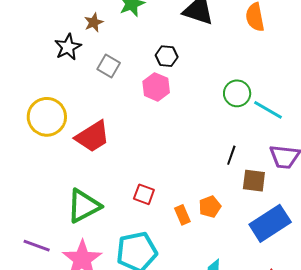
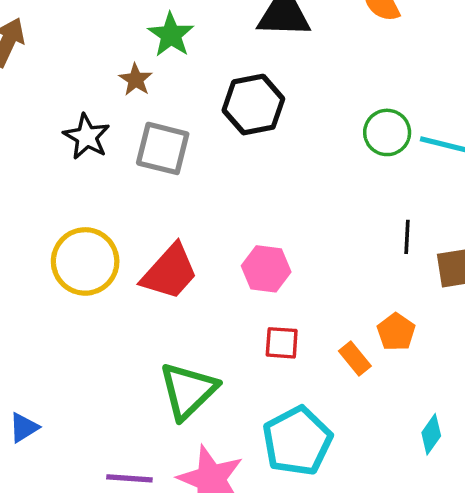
brown star: (94, 22) -> (136, 80), moved
black hexagon: (167, 56) -> (253, 105), size x1.6
gray square: (109, 66) -> (163, 148), size x1.4
pink hexagon: (156, 87) -> (266, 269), moved

